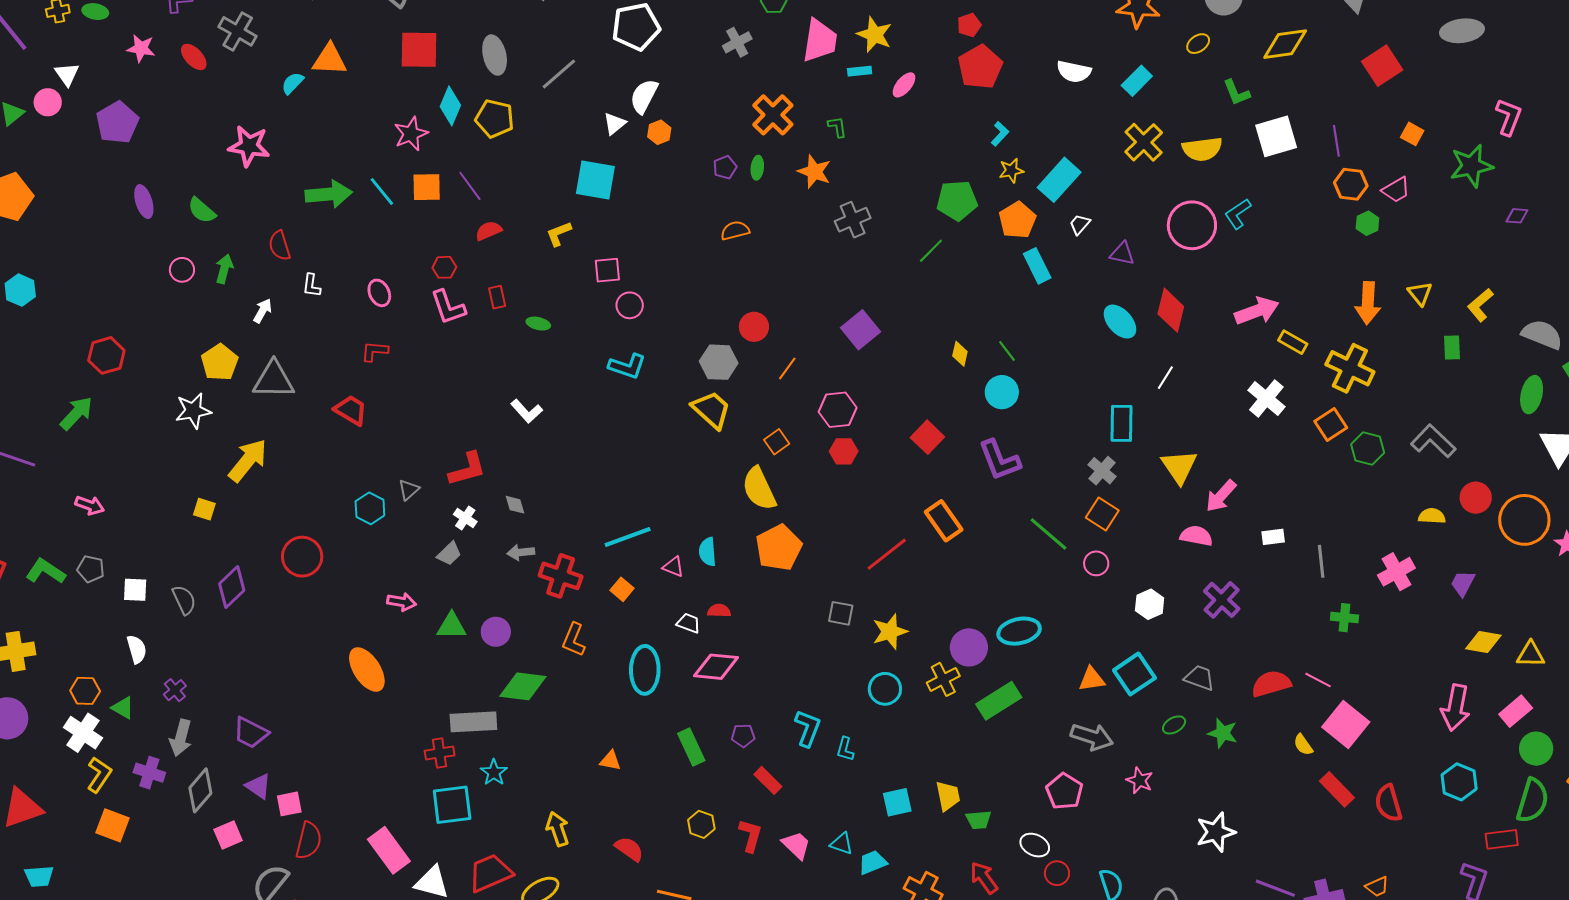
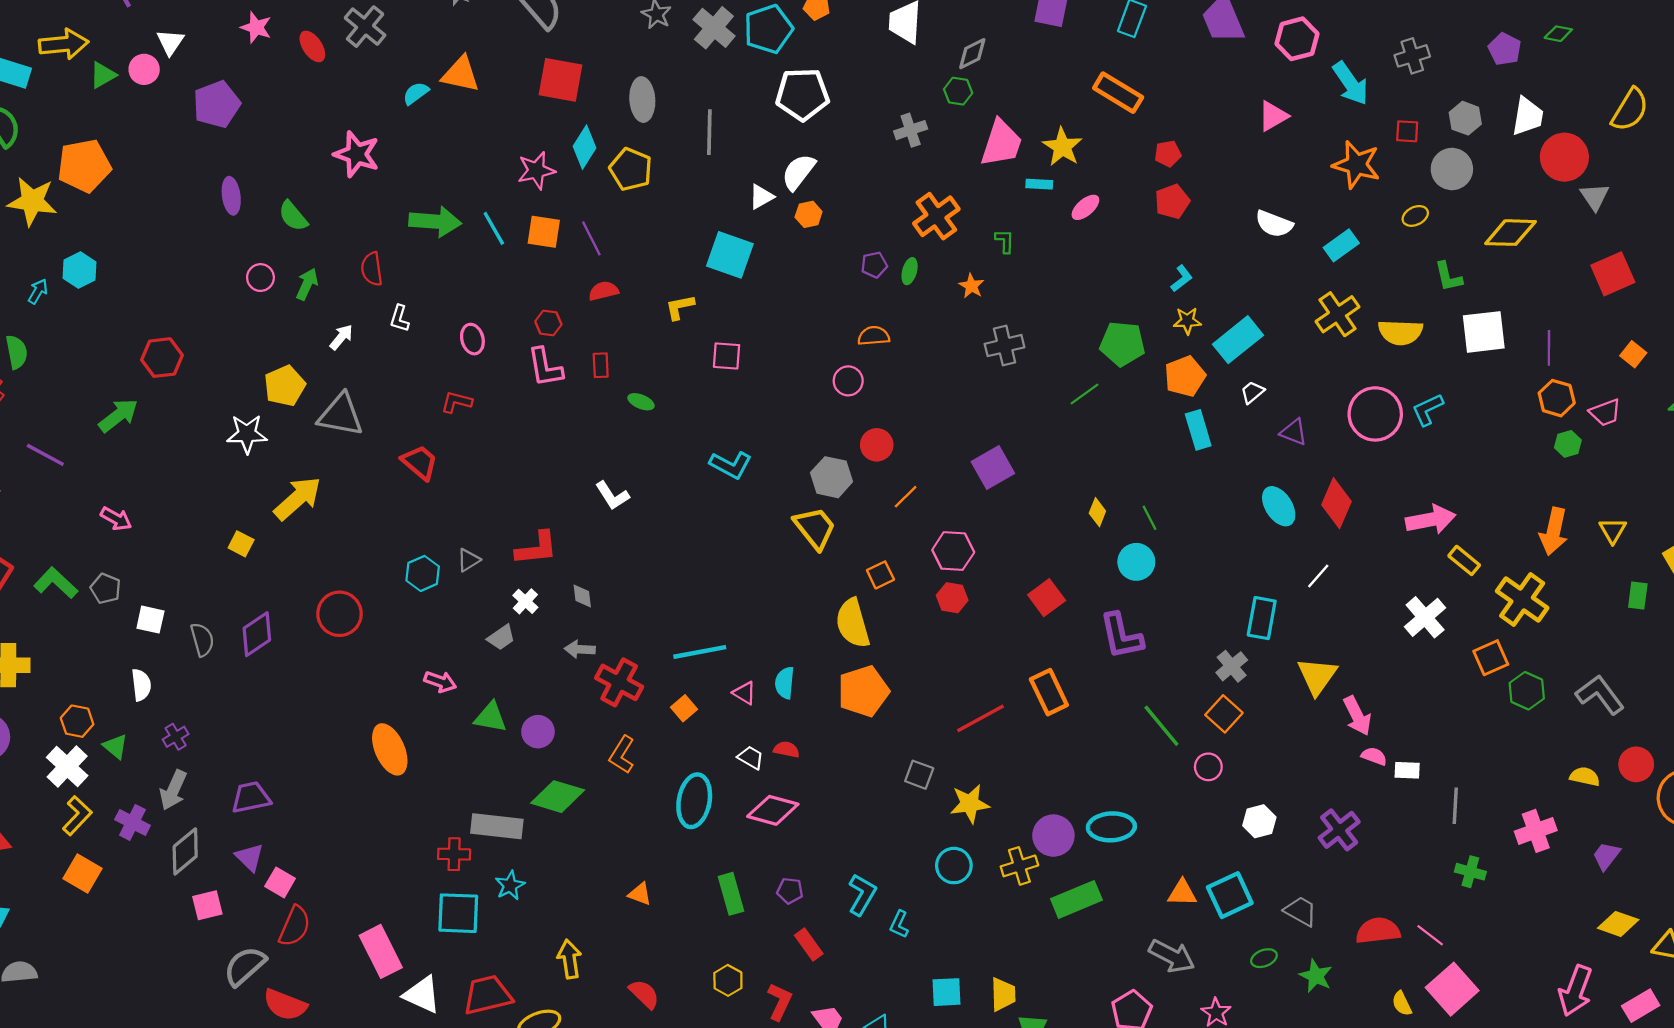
red pentagon: (980, 67) -> (1172, 202), size x0.7
gray line: (559, 74) -> (709, 132), turned -57
orange star: (814, 172) -> (971, 286), size x0.7
pink circle: (630, 305) -> (848, 381), moved
pink arrow: (1221, 496) -> (1357, 716), turned -78
pink semicircle: (1196, 536) -> (1374, 756), moved, size x0.7
purple trapezoid: (251, 733) -> (251, 797), turned 132
pink square: (289, 804) -> (280, 882), turned 32

